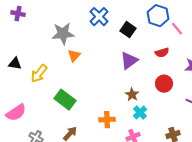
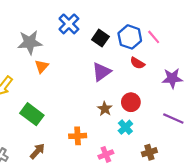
blue hexagon: (158, 16) -> (130, 37), moved
red semicircle: (162, 53) -> (137, 63), turned 48
red circle: (164, 84) -> (131, 102), moved
cyan cross: (140, 113) -> (125, 127), moved

